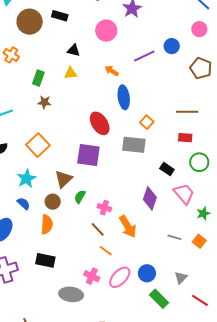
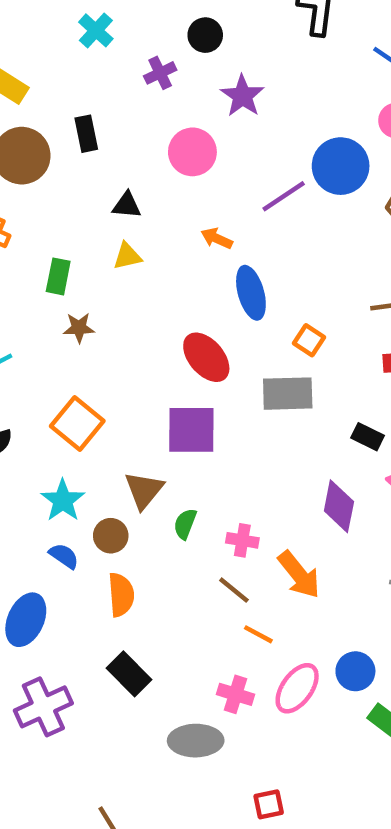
black rectangle: (60, 16) -> (86, 134), turned 70
blue circle: (172, 46) -> (341, 166), size x1.6
brown circle: (53, 202) -> (111, 536), moved
black rectangle: (45, 260) -> (129, 674), turned 42

